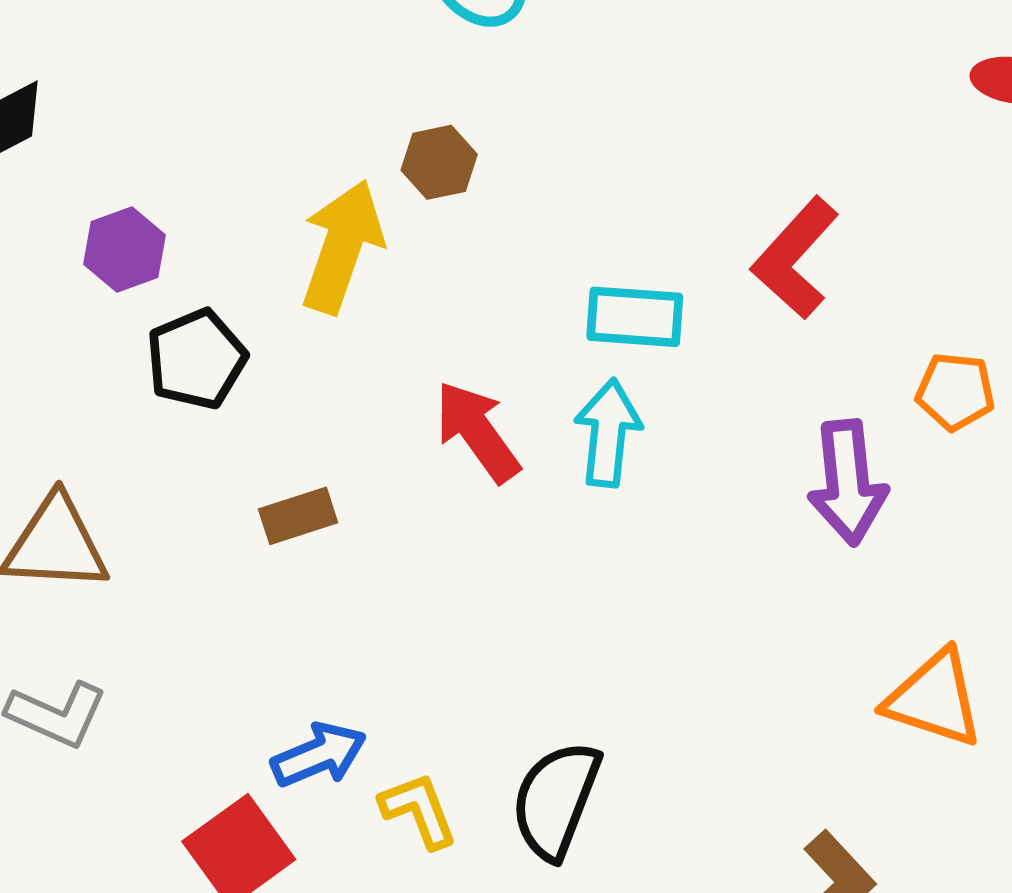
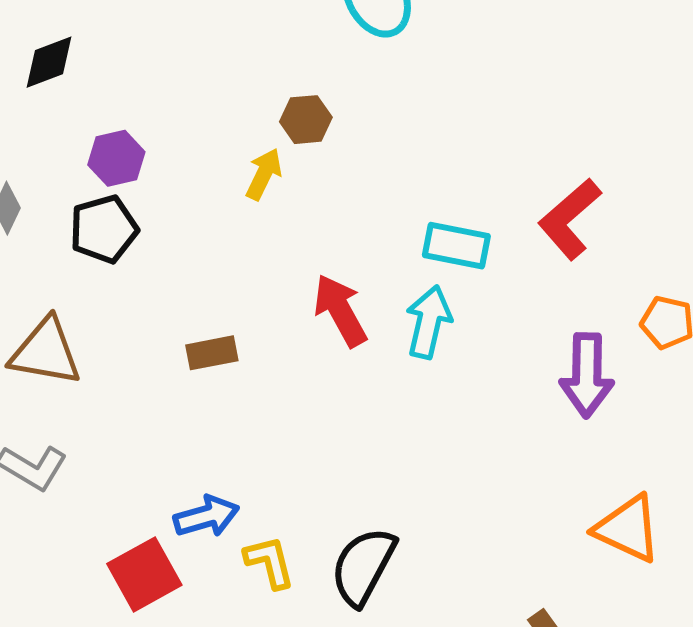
brown hexagon: (439, 162) -> (306, 120), moved
yellow arrow: (342, 247) -> (264, 174), size x0.6
black pentagon: (196, 359) -> (104, 229), moved

